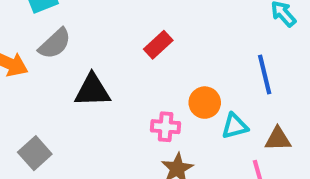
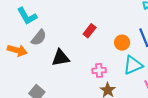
orange circle: (205, 103) -> (122, 43), moved
cyan triangle: (235, 126) -> (133, 65), size x1.5

